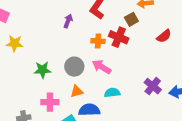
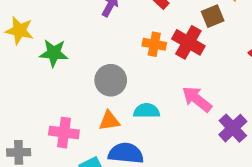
pink arrow: (102, 67) -> (197, 99), moved
green star: (42, 70) -> (54, 53), moved
cyan semicircle: (112, 93) -> (147, 111), moved

